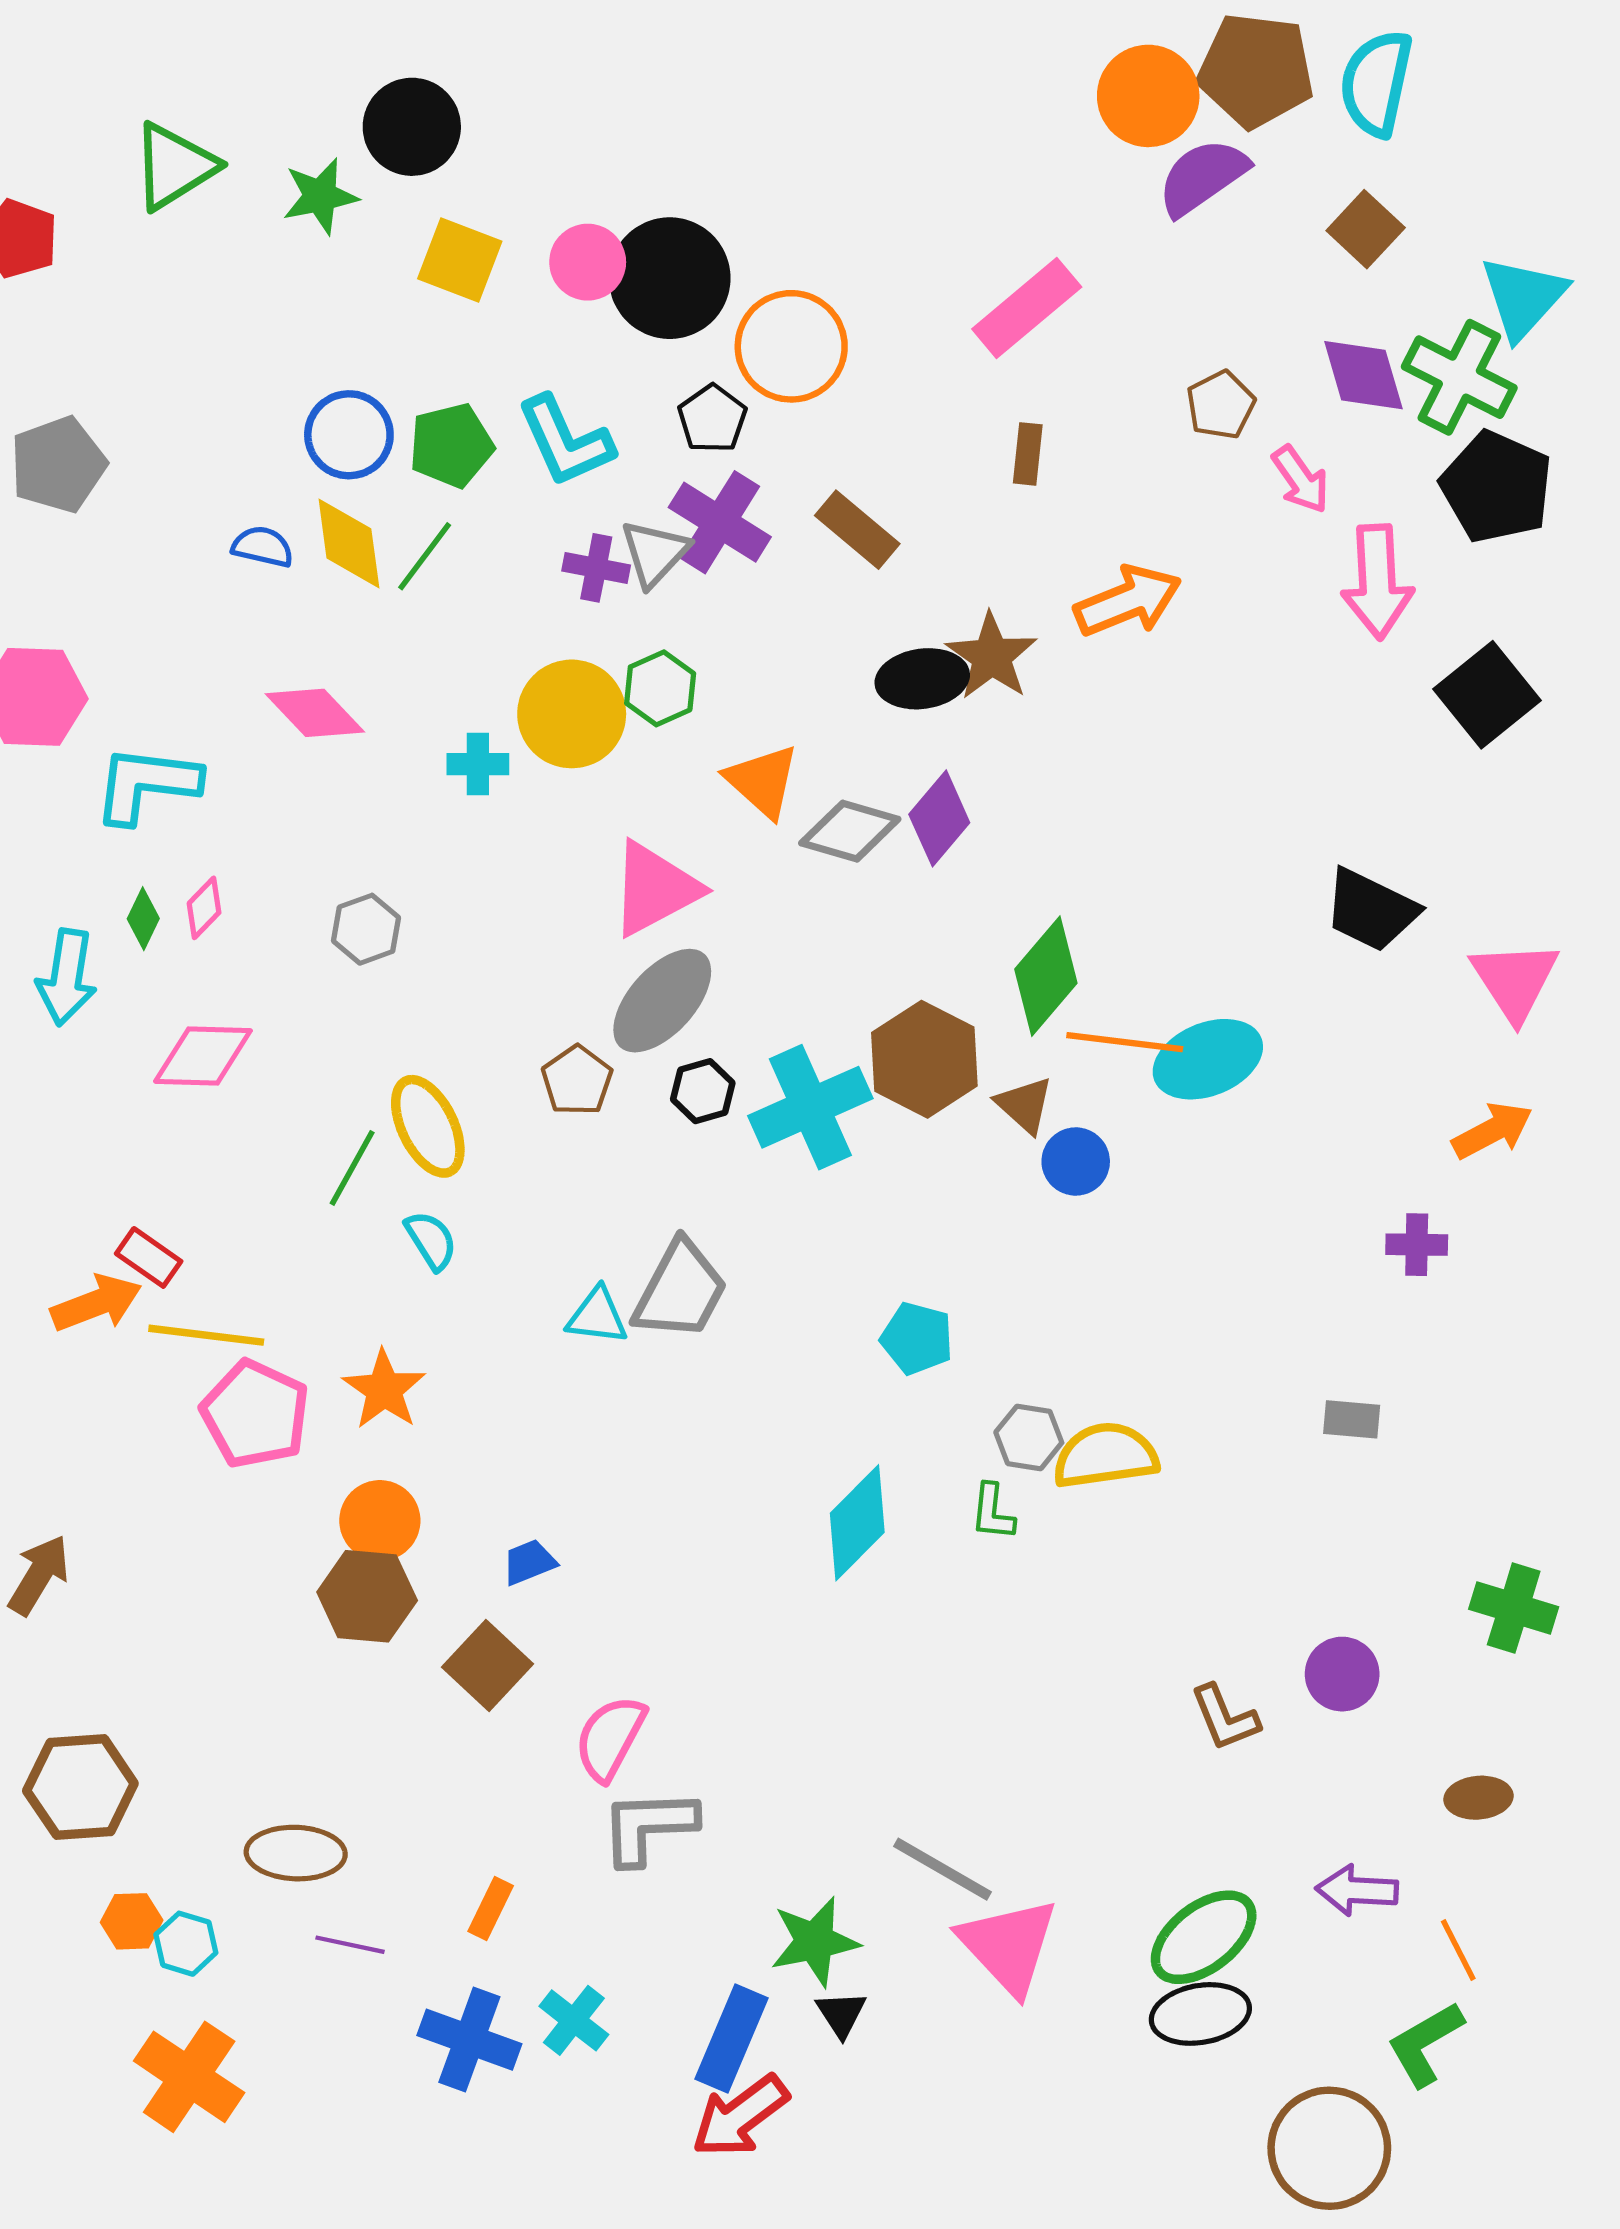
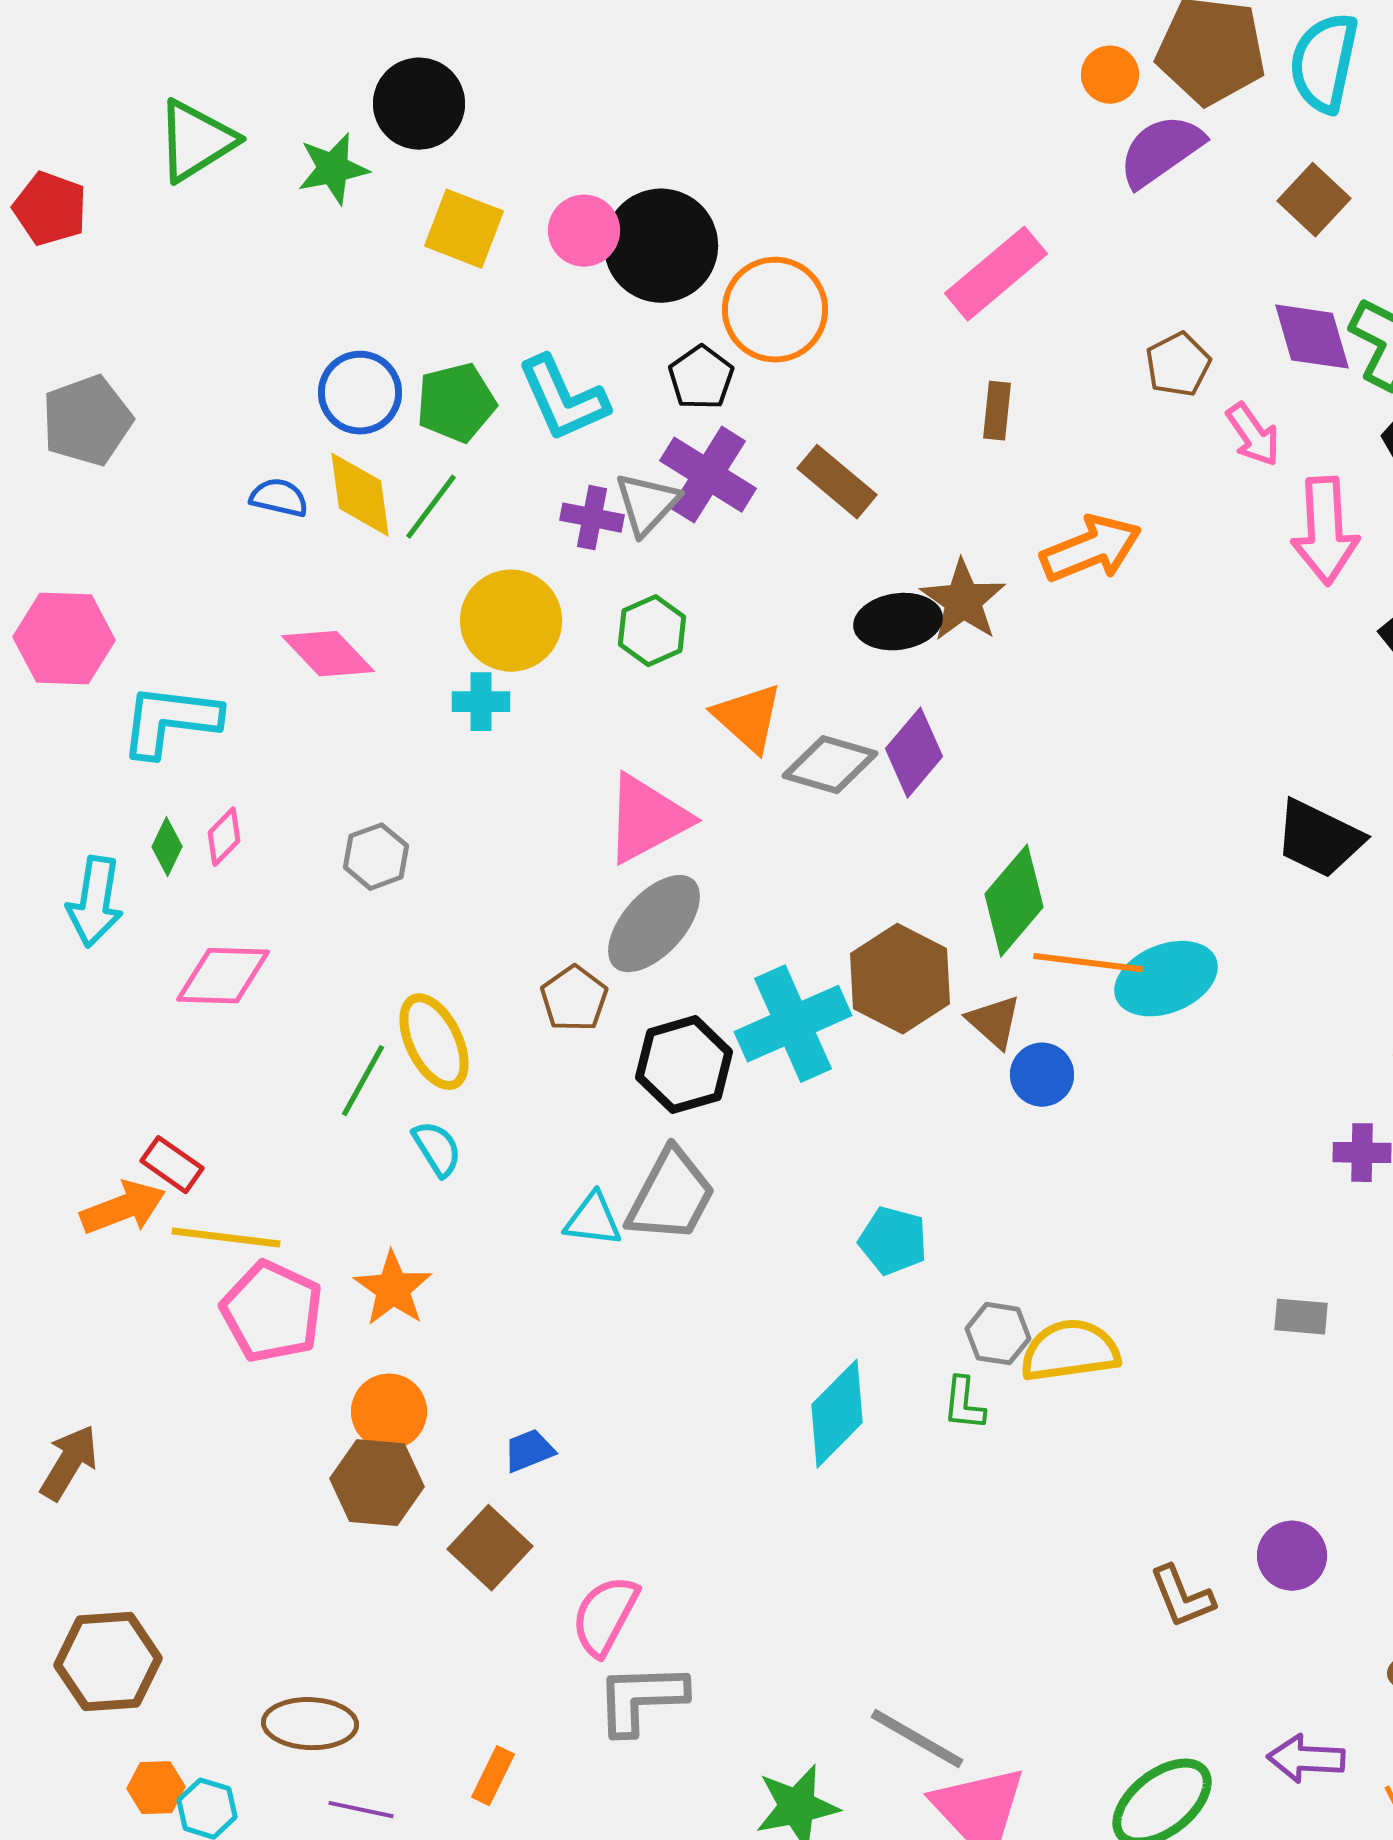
orange circle: (1148, 96) -> (1110, 75), size x0.6
yellow circle: (572, 714) -> (511, 621), moved
black hexagon: (703, 1091) -> (684, 1065), moved, size x1.6

